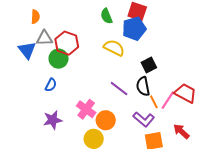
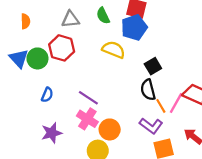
gray triangle: (44, 38) -> (70, 19), moved
green circle: (59, 59) -> (37, 58), moved
purple line: (119, 89) -> (88, 98), moved

